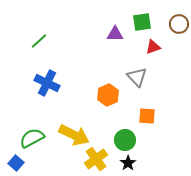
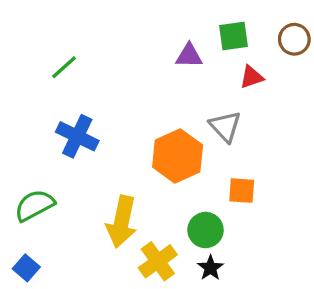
orange hexagon: (108, 95) -> (178, 156), size x1.4
yellow arrow: (74, 135) -> (122, 222), turned 76
green semicircle: (32, 138) -> (34, 205), moved

